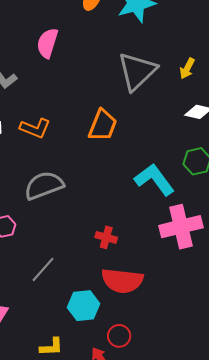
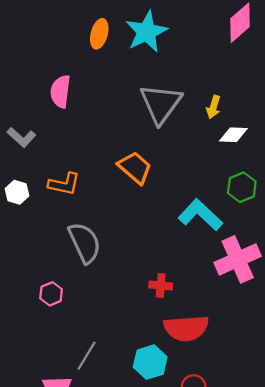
yellow arrow: (187, 68) -> (213, 107), moved
orange trapezoid: (103, 125) -> (135, 168), turned -60
gray semicircle: (44, 185) -> (85, 243), turned 96
gray line: (43, 269) -> (87, 356), moved

